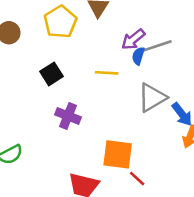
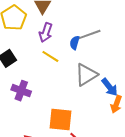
purple arrow: (133, 39) -> (46, 33), moved, turned -30
yellow line: (107, 73) -> (50, 56), turned 30

